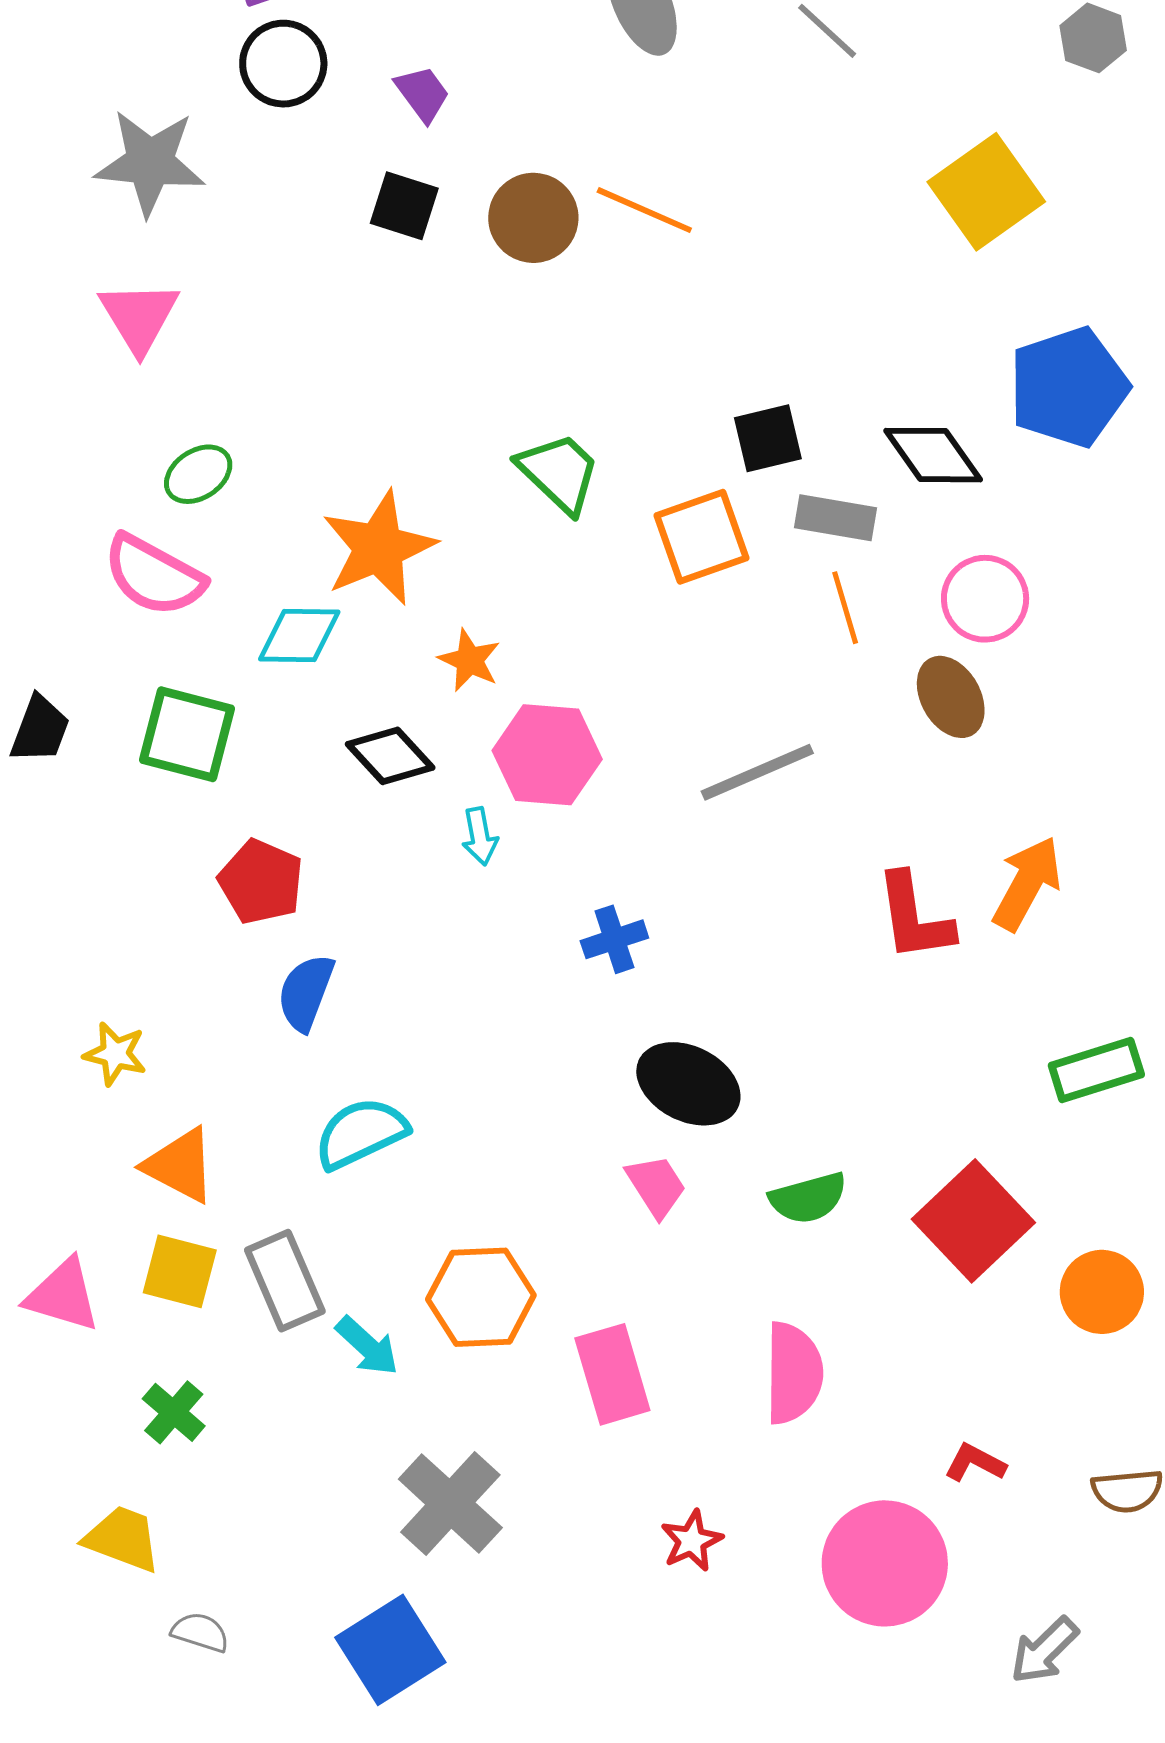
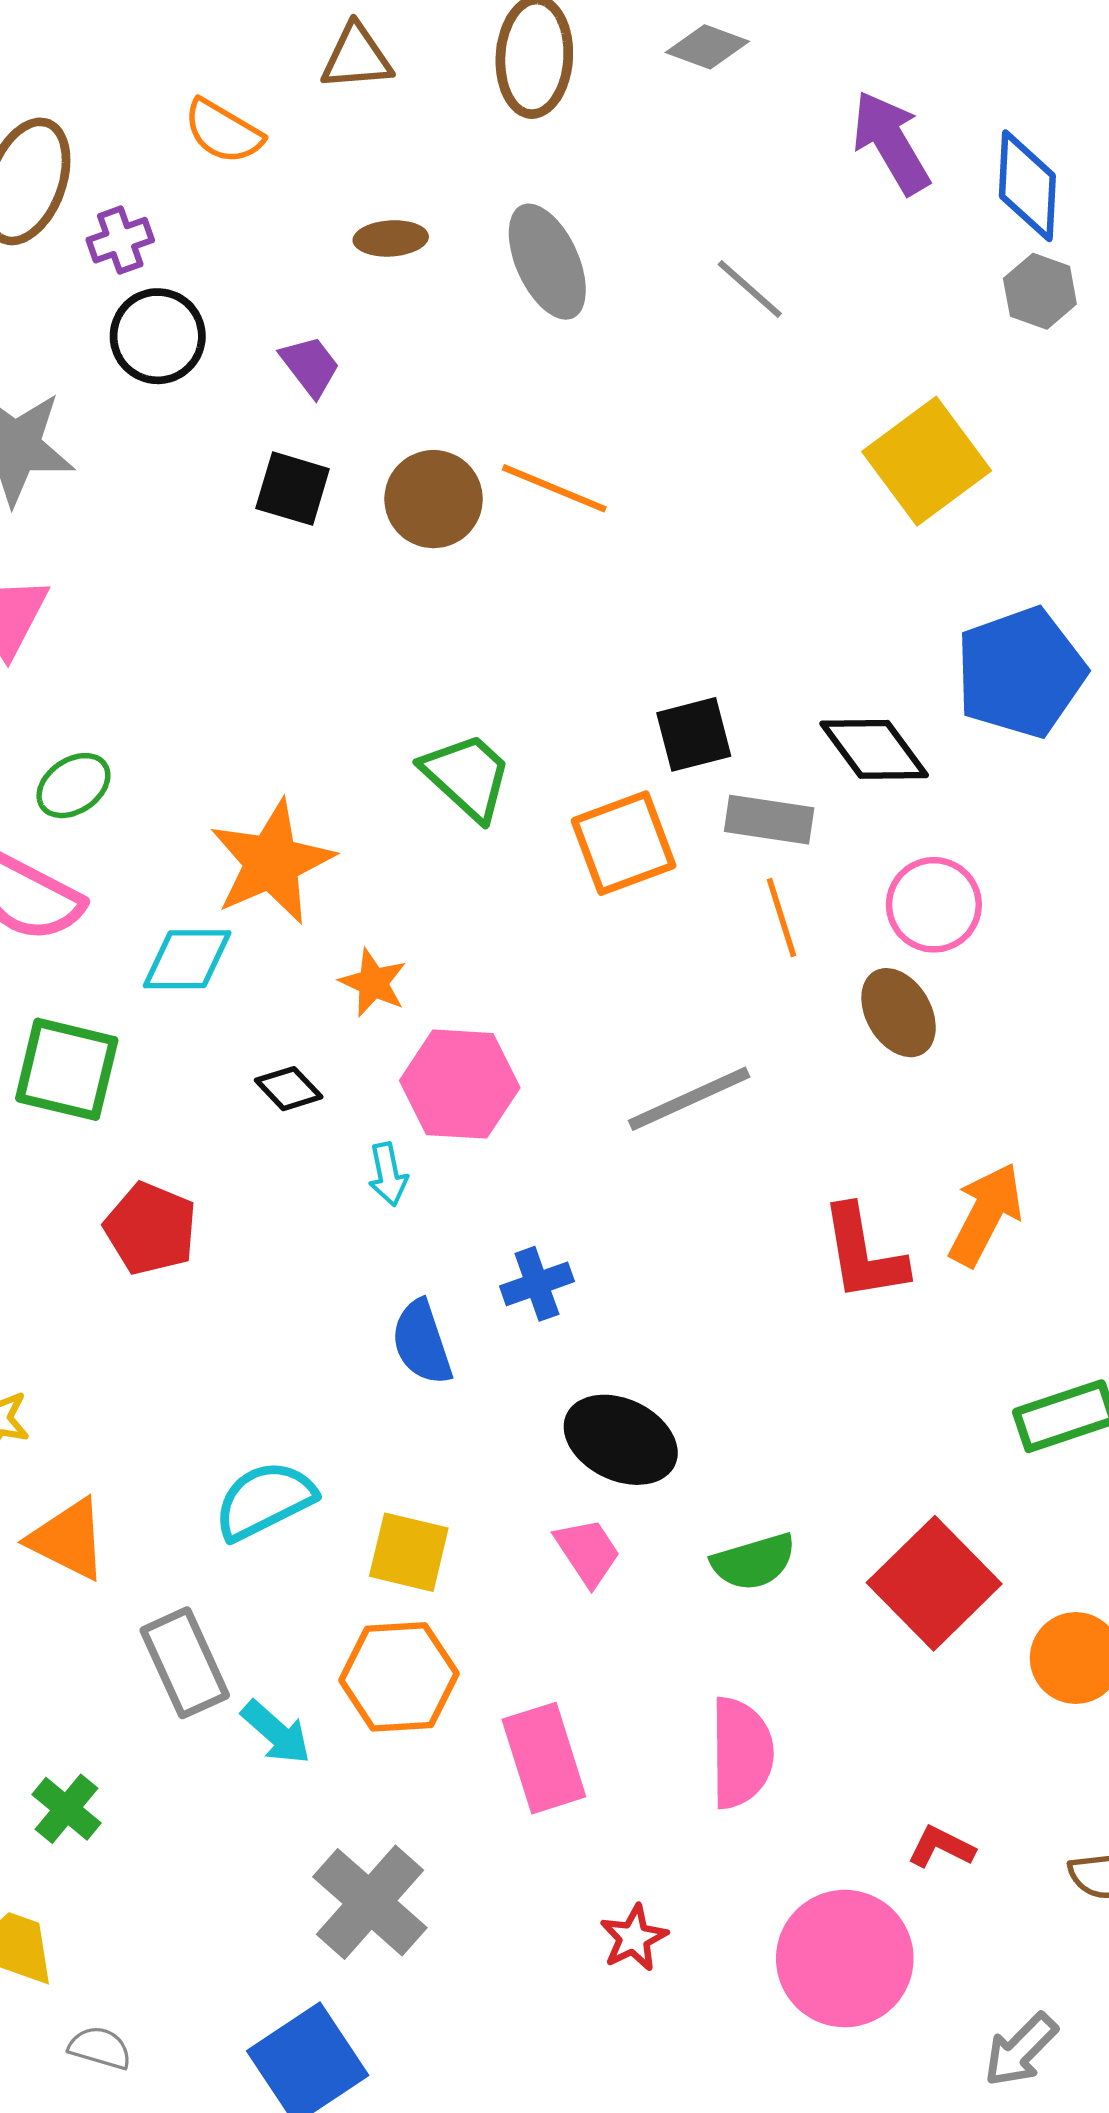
black diamond: (390, 756) -> (289, 1089), size x0.7
blue semicircle: (306, 992) -> (422, 1342), moved, turned -38
yellow square: (180, 1271) -> (409, 1552), moved

